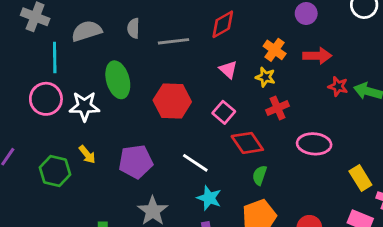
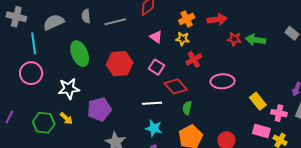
orange cross: (275, 50) -> (187, 19), turned 35
white star: (84, 106) -> (69, 89), moved
yellow arrow: (87, 154) -> (66, 118), moved
white line: (195, 163) -> (152, 103), moved, turned -30

